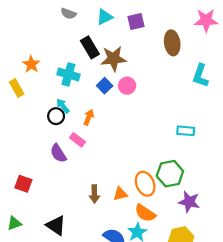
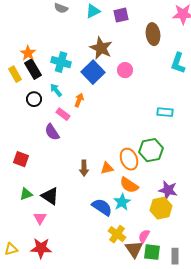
black rectangle: (90, 47) -> (33, 69), moved
brown star: (114, 59) -> (101, 48), turned 30
blue square: (105, 86) -> (93, 72), size x1.6
pink circle: (127, 86) -> (125, 70), moved
black circle: (56, 116) -> (34, 99), moved
pink rectangle: (77, 140) -> (63, 114), moved
purple star: (189, 202) -> (168, 190), moved
green triangle: (14, 223) -> (26, 194), moved

